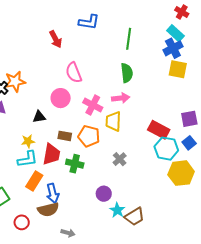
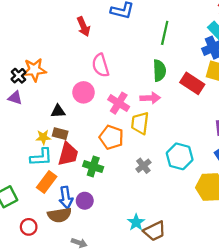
red rectangle: (159, 130) -> (192, 83), moved
brown rectangle: (65, 136) -> (60, 134), moved
cyan hexagon: (166, 149) -> (180, 156), moved
purple circle: (104, 194) -> (85, 201), moved

